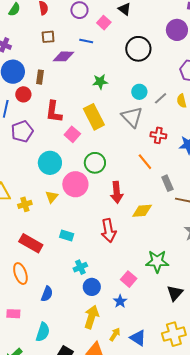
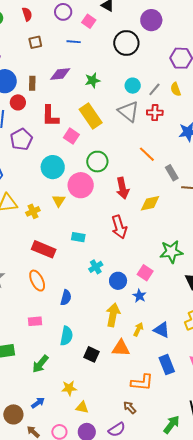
purple circle: (177, 30) -> (151, 20), moved
purple diamond: (64, 56) -> (60, 74), moved
red cross: (158, 135) -> (155, 113), moved
blue circle: (92, 287) -> (118, 281), moved

